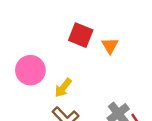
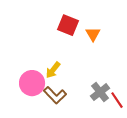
pink circle: (30, 70) -> (32, 83), moved

